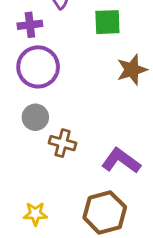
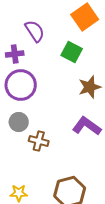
green square: (107, 22) -> (72, 52), turned 30
purple L-shape: (121, 161) -> (87, 126), moved

